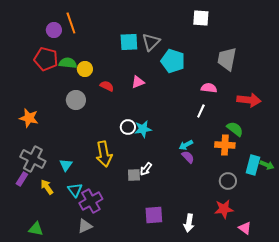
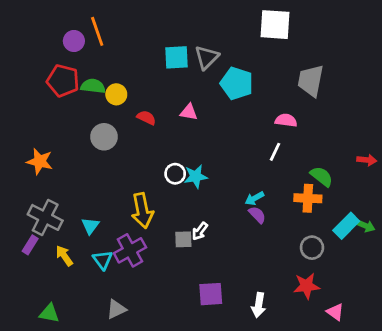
white square: (201, 18) -> (275, 25), size x1.4
pink triangle: (138, 82) -> (189, 112), turned 32
red arrow: (249, 100) -> (367, 160), moved, size x0.6
cyan rectangle: (253, 165) -> (346, 226), turned 30
purple cross: (91, 201) -> (130, 250), moved

